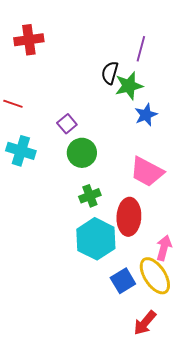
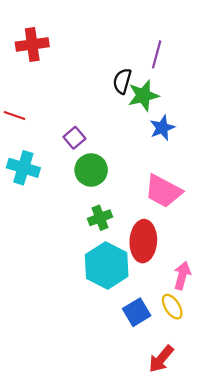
yellow ellipse: (155, 276) -> (172, 307), size x0.6

